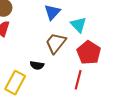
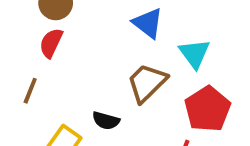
blue triangle: (52, 12) -> (148, 23), turned -42

